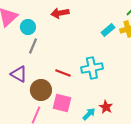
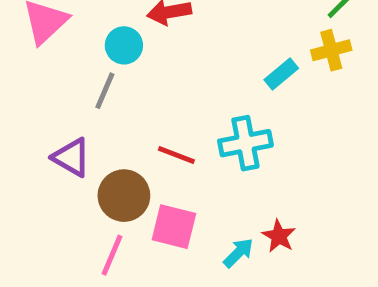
cyan circle: (28, 27) -> (124, 45), moved
cyan rectangle: (108, 30) -> (281, 74), moved

